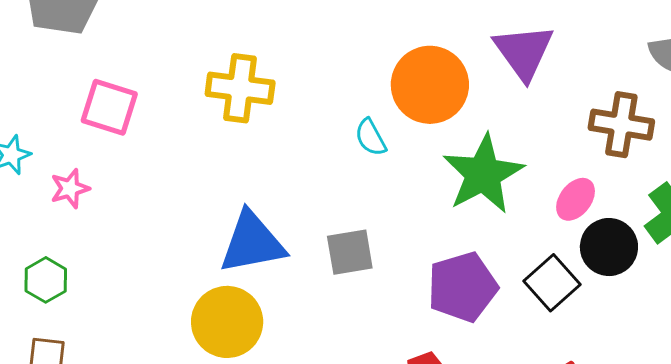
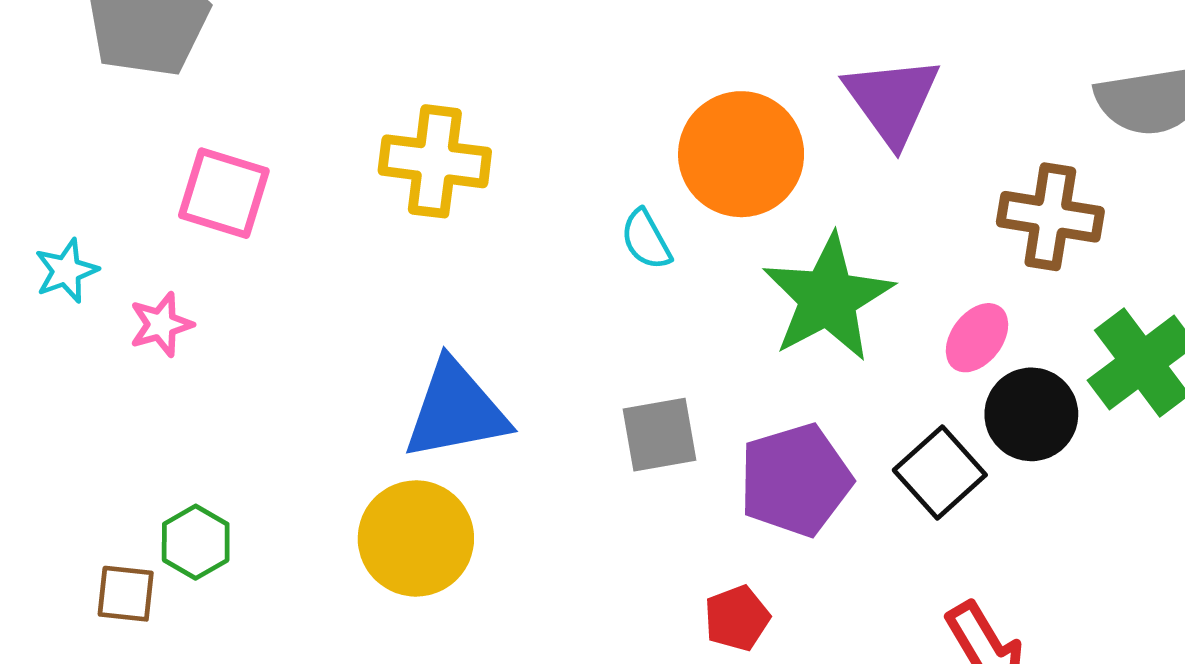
gray square: (350, 252) -> (659, 435), moved
green hexagon: (46, 280) -> (196, 542), moved

